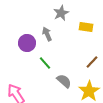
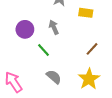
gray arrow: (47, 34) -> (54, 27), moved
gray semicircle: (64, 81) -> (54, 77), moved

